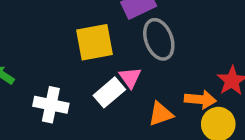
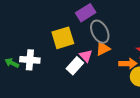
white cross: (51, 105) -> (30, 60), moved
orange triangle: (161, 114) -> (103, 49), moved

